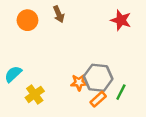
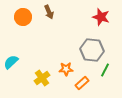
gray hexagon: (98, 78) -> (92, 50), moved
green line: (121, 92) -> (105, 70), moved
yellow cross: (35, 94) -> (42, 78), moved

